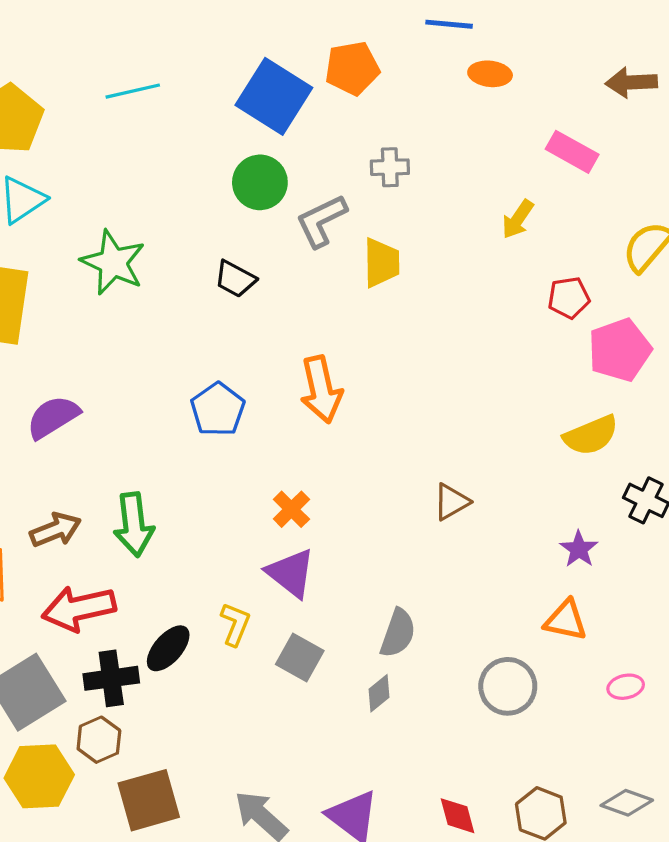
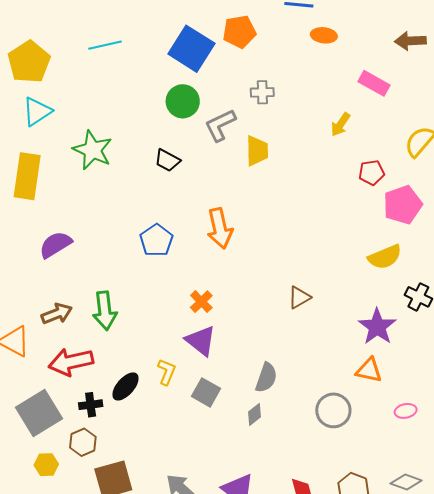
purple star: (579, 549) -> (377, 327), size x1.6
black cross: (111, 678) -> (91, 405), size x0.7
yellow hexagon: (39, 776) -> (46, 465), size x0.6

